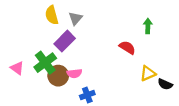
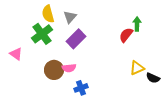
purple rectangle: (65, 41) -> (76, 39), moved
red semicircle: (127, 48) -> (126, 35), moved, turned -84
green cross: (45, 63) -> (42, 34), moved
pink triangle: (17, 68) -> (16, 54), moved

